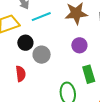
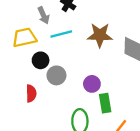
purple circle: (79, 45) -> (92, 84), moved

